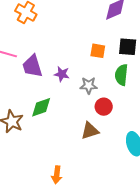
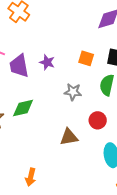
purple star: (62, 74) -> (47, 62), moved
red circle: (104, 107) -> (98, 120), moved

